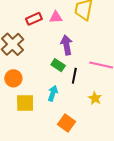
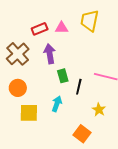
purple arrow: (67, 45) -> (50, 54), moved
green rectangle: (58, 65) -> (63, 76), turned 40
orange square: (67, 123) -> (82, 134), moved

